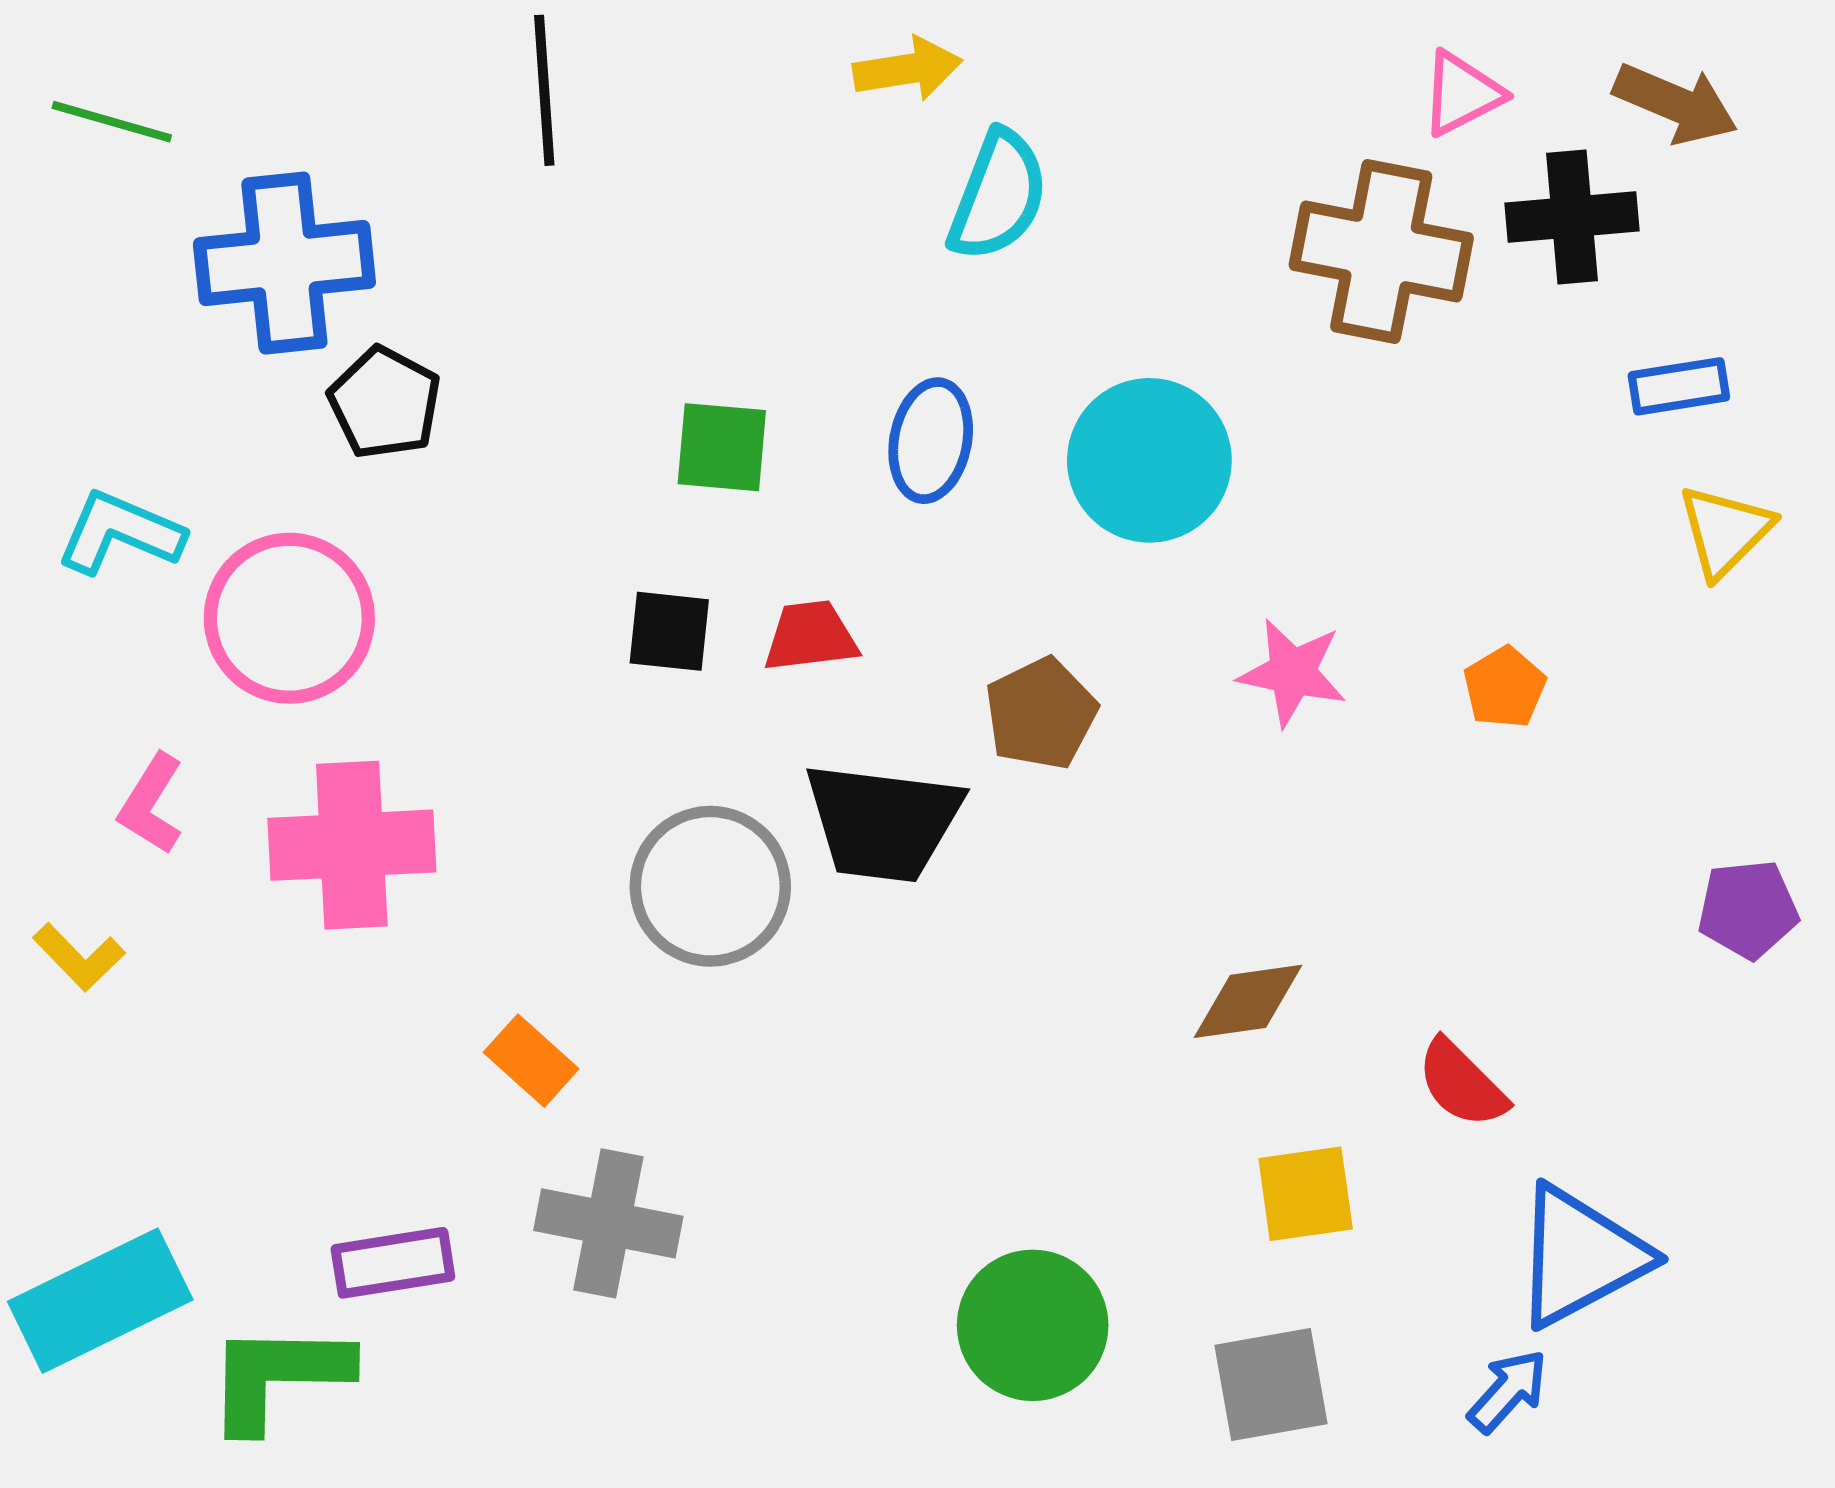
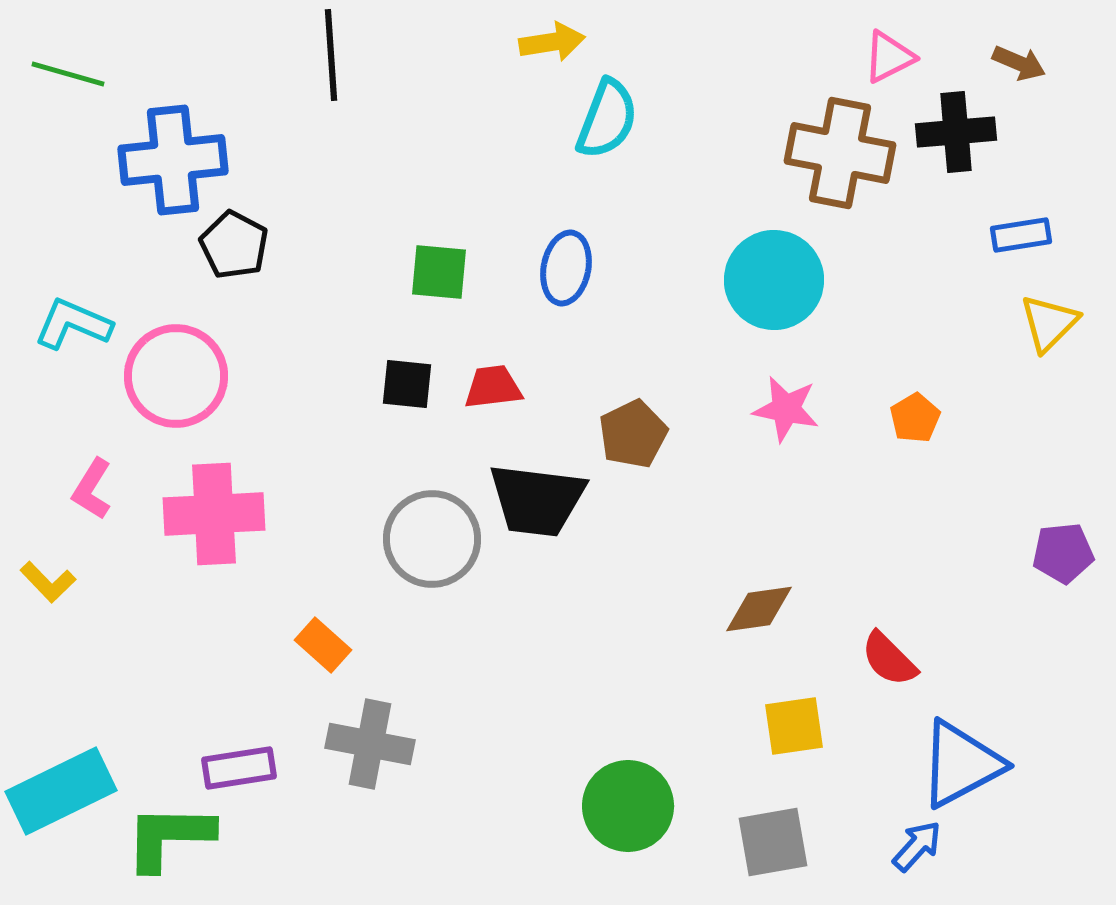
brown arrow: (1676, 104) -> (1019, 63), size x0.7
cyan circle: (1149, 460) -> (774, 280), moved

